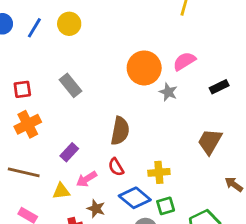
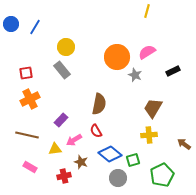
yellow circle: (69, 24) -> (66, 47), moved
brown trapezoid: (210, 142) -> (153, 108), moved
yellow cross: (159, 172) -> (149, 135), moved

